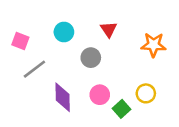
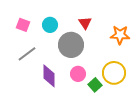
pink square: (20, 41) -> (23, 25), moved
gray circle: (91, 58) -> (71, 45), size x1.6
yellow circle: (146, 93) -> (114, 73), size x1.5

